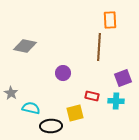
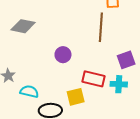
red rectangle: (92, 96) -> (94, 79), size x1.5

